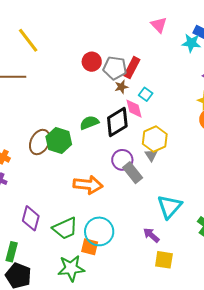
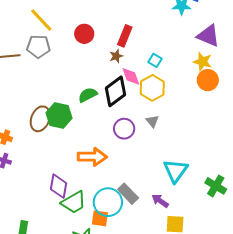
yellow line: (28, 40) -> (41, 20), moved
gray pentagon: (115, 68) -> (38, 46), moved
cyan square: (146, 94) -> (155, 60), moved
yellow hexagon: (155, 139) -> (152, 88), moved
gray rectangle: (133, 173) -> (128, 194), moved
purple diamond: (31, 218) -> (59, 186), moved

